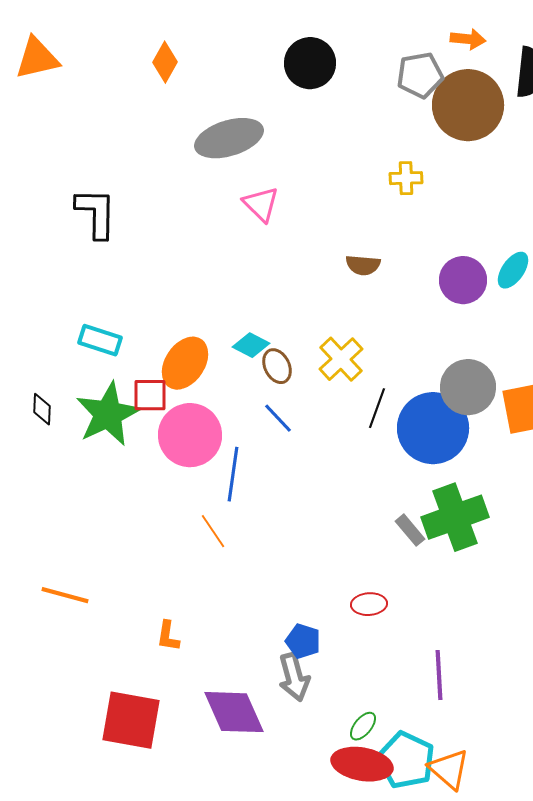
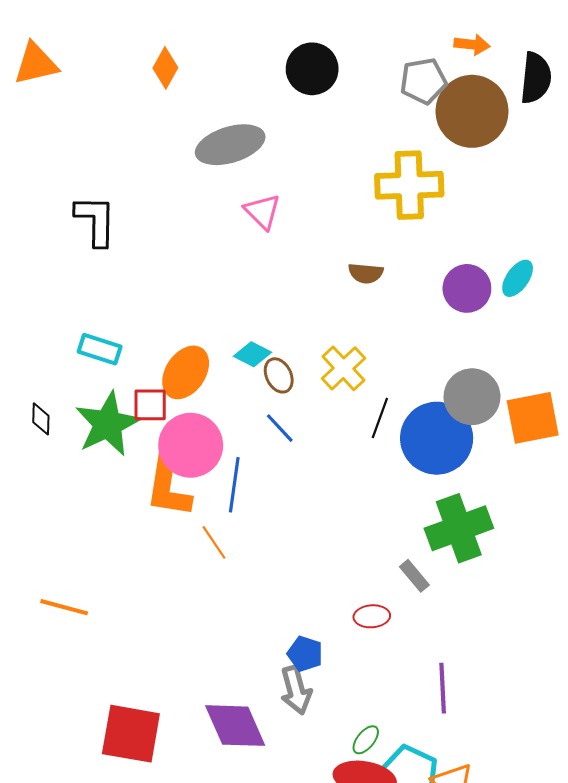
yellow cross: (406, 178) -> (409, 185), size x2.0
gray rectangle: (410, 530) -> (414, 576), moved
orange L-shape: (168, 636) -> (168, 487), moved, size x2.0

